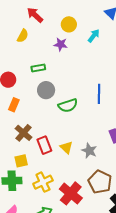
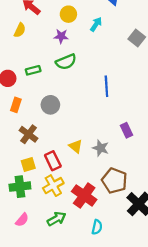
green rectangle: (38, 68) -> (33, 70), moved
gray circle: (46, 90) -> (50, 105), moved
green semicircle: (68, 105) -> (66, 62), moved
red rectangle: (44, 145) -> (53, 161), moved

